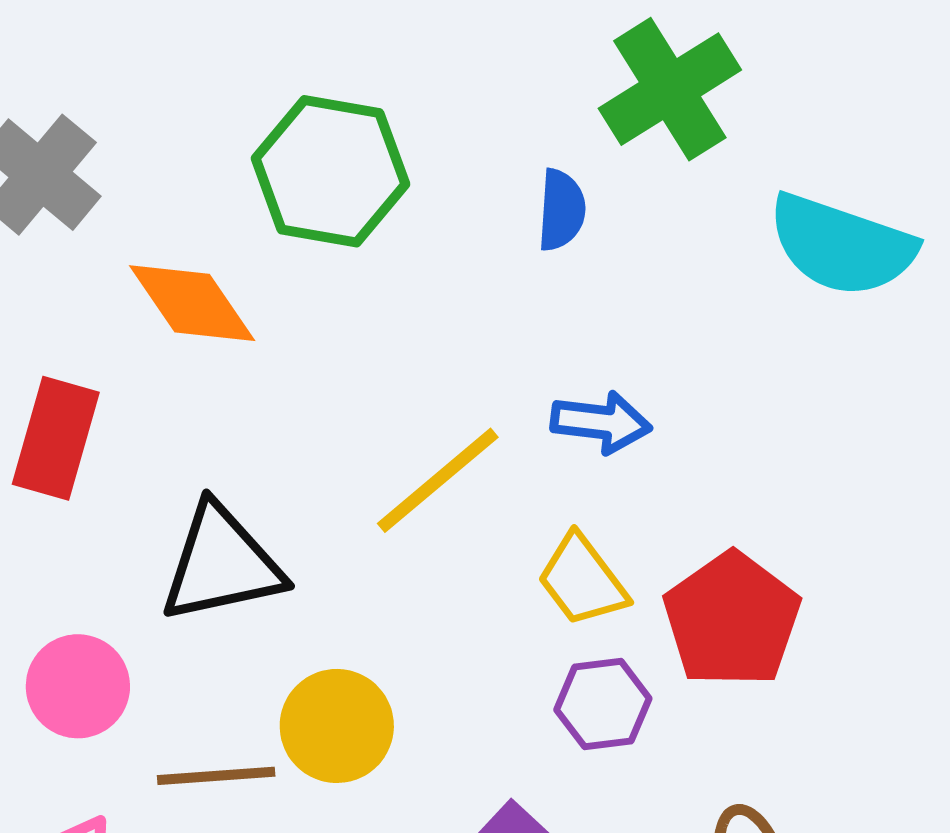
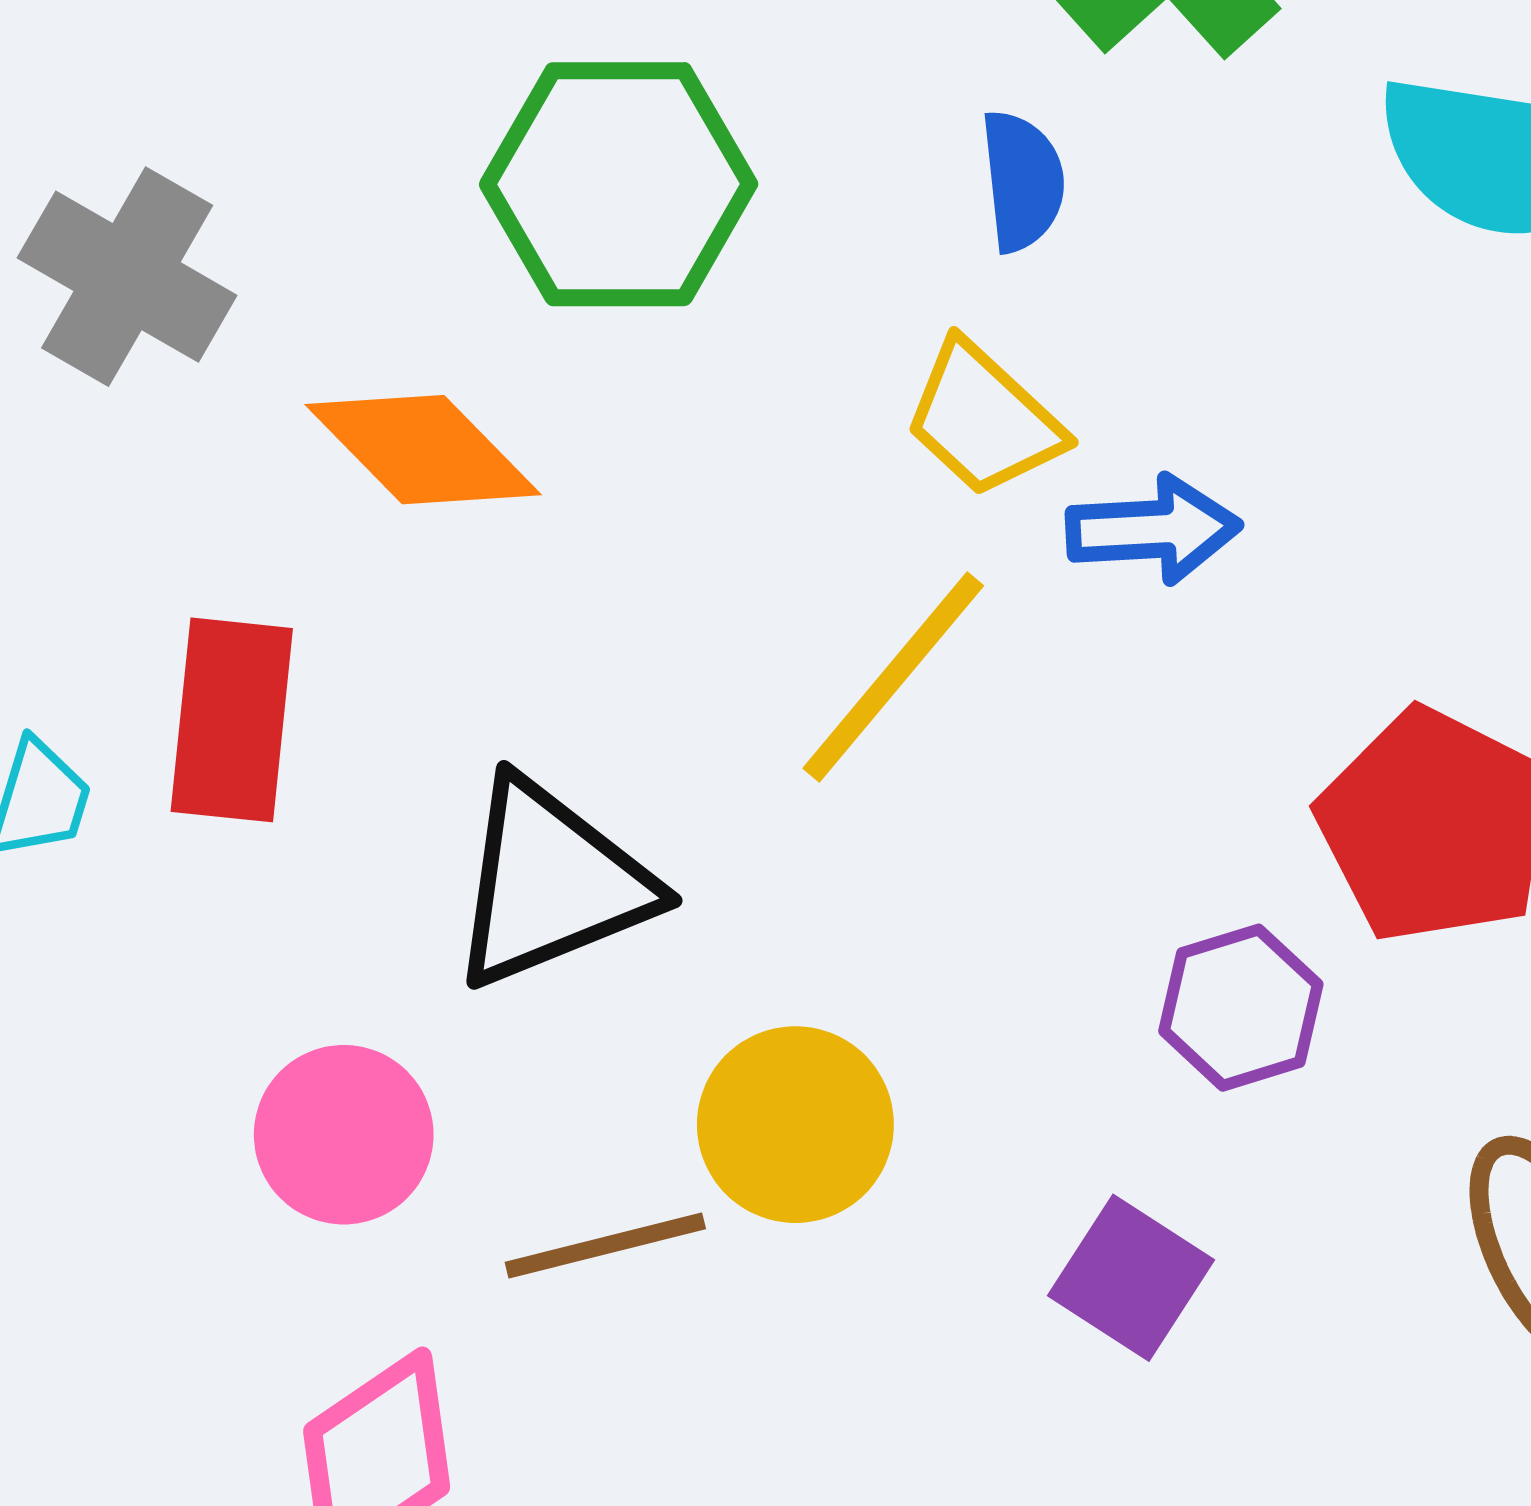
yellow trapezoid: (582, 580) -> (984, 419), moved

